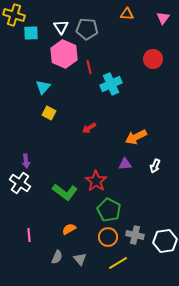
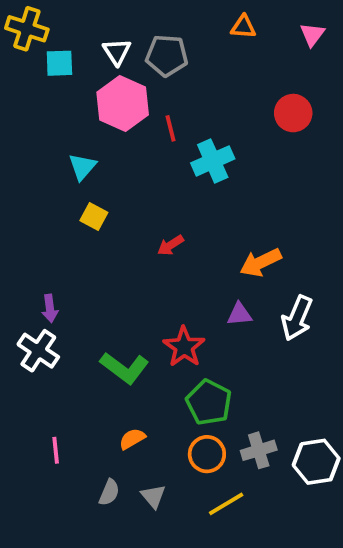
white arrow: (155, 166) -> (297, 318), size x1.6
gray cross: (135, 235) -> (259, 450), turned -30

